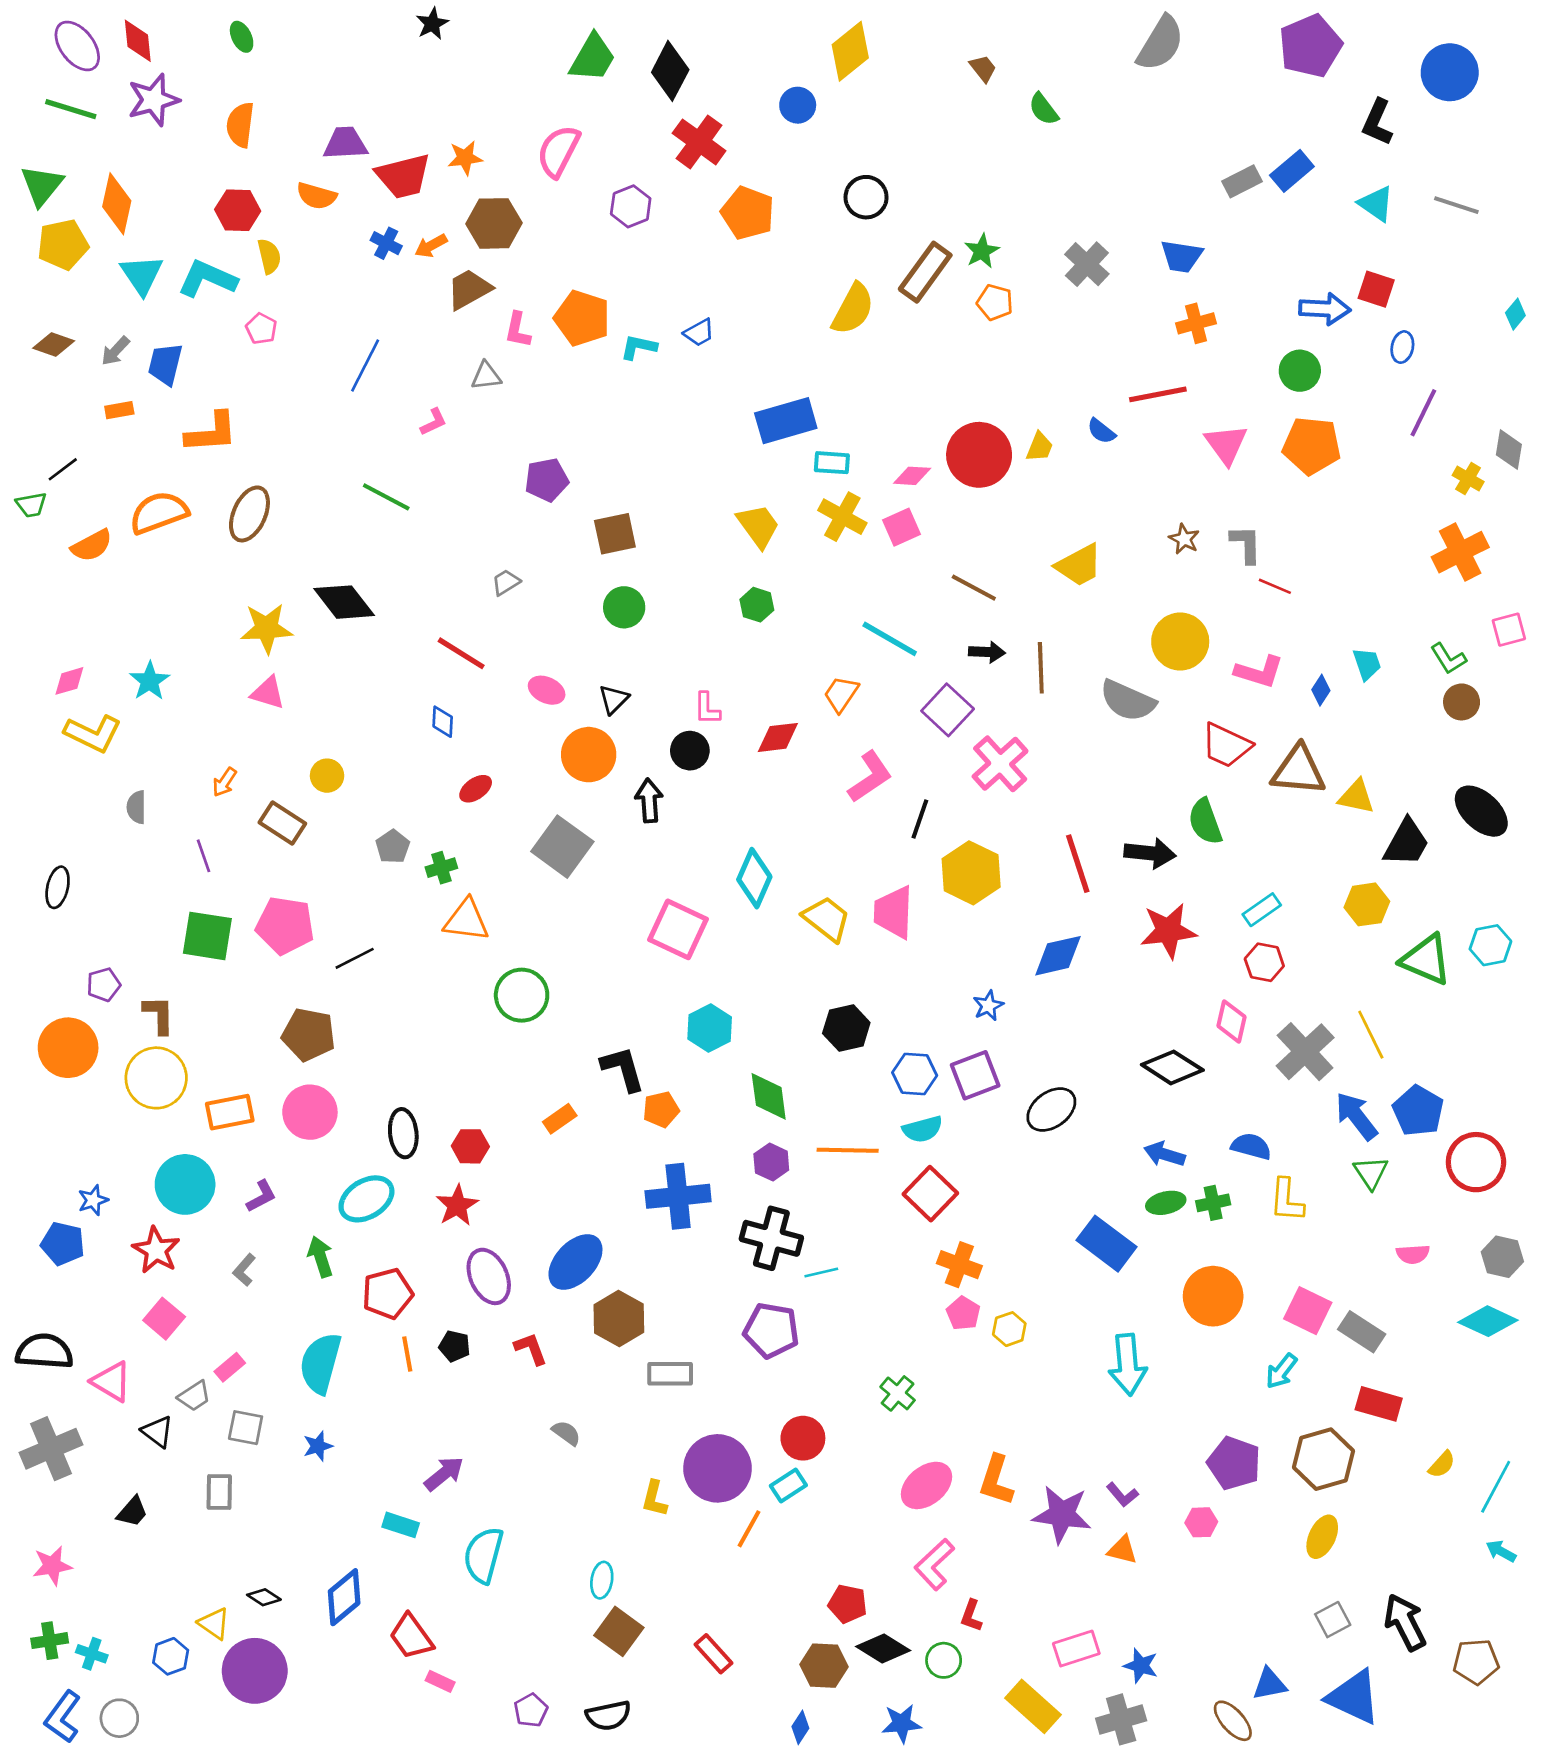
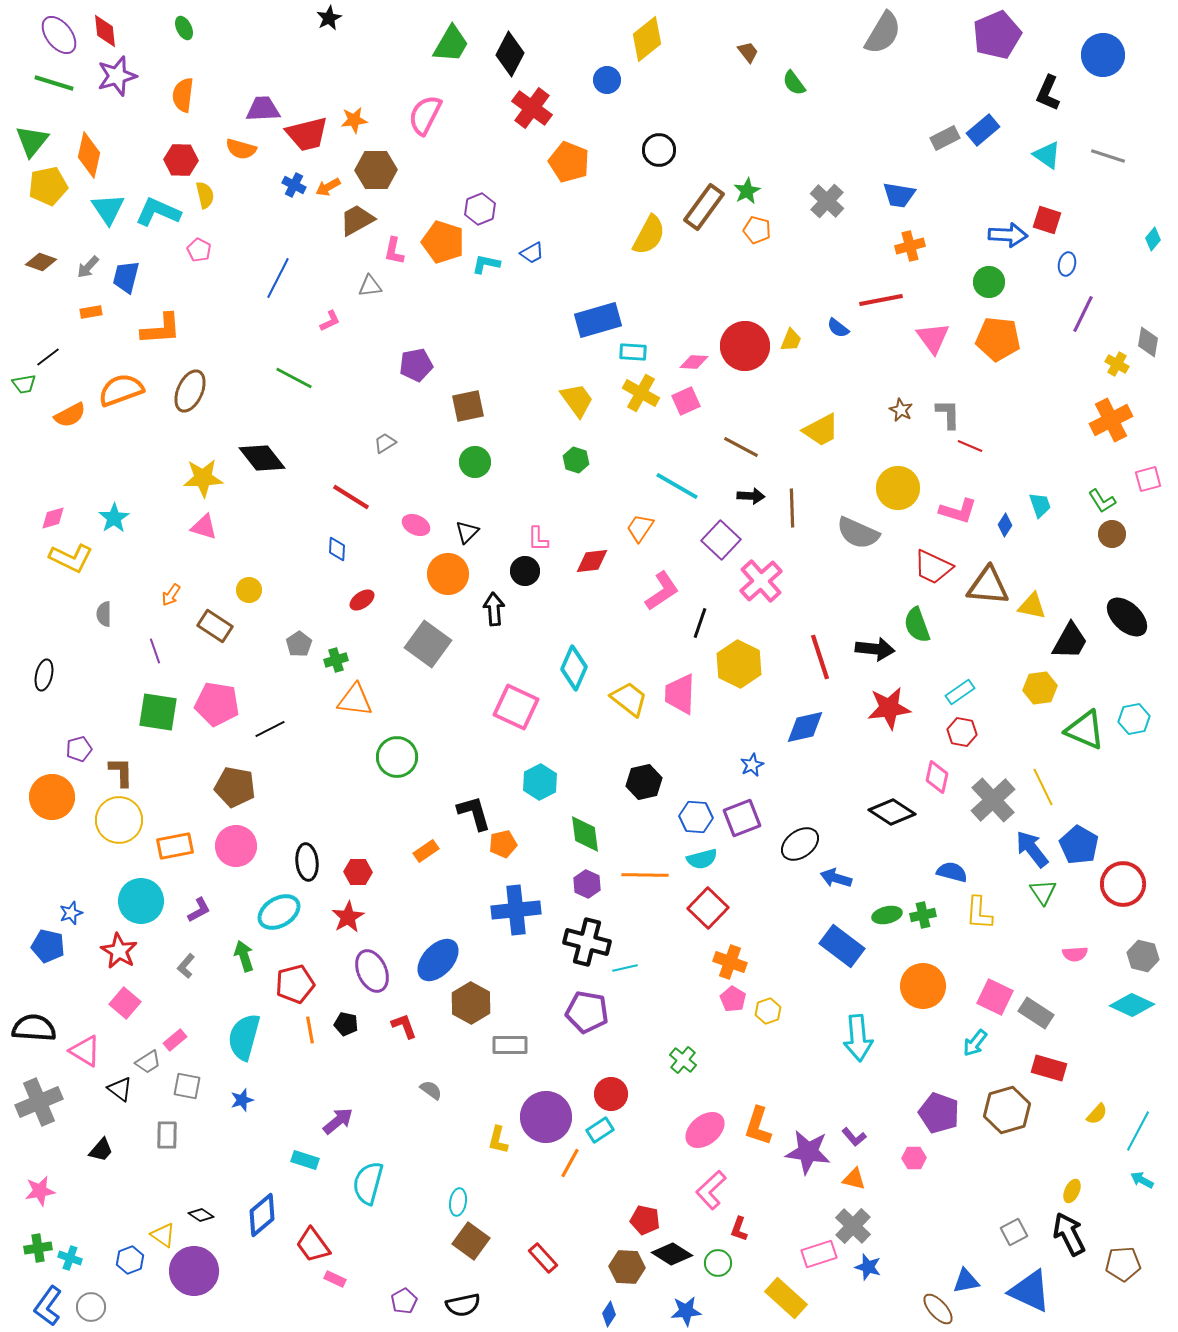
purple hexagon: (631, 206) -> (480, 209), moved
blue arrow: (1164, 1154) -> (836, 878), moved
yellow ellipse: (1322, 1537) -> (1072, 1191), moved, size x0.7
gray cross: (1121, 1719) -> (853, 1226), moved, turned -30

